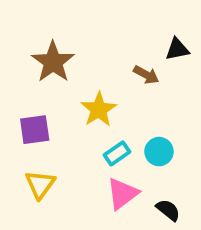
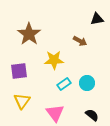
black triangle: (177, 49) -> (97, 19), moved
yellow star: (99, 110) -> (54, 60), turned 30
pink triangle: (122, 194) -> (55, 113), moved, turned -30

